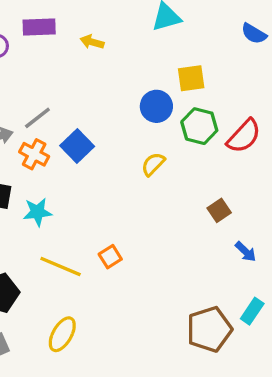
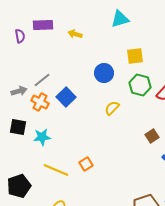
blue circle: (156, 106) -> (104, 73), moved

